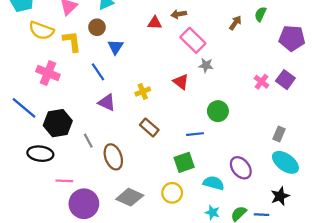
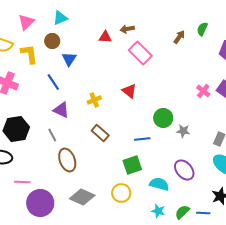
gray star: (206, 65) -> (183, 131), moved
gray line: (88, 141) -> (52, 135), moved

